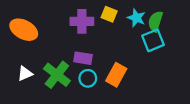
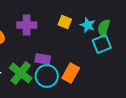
purple cross: (82, 21) -> (27, 25), moved
cyan circle: (88, 78) -> (47, 76), size x1.5

